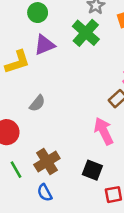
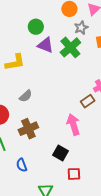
purple triangle: (44, 45) -> (45, 45), moved, turned 36
brown cross: (47, 162) -> (28, 129), moved

